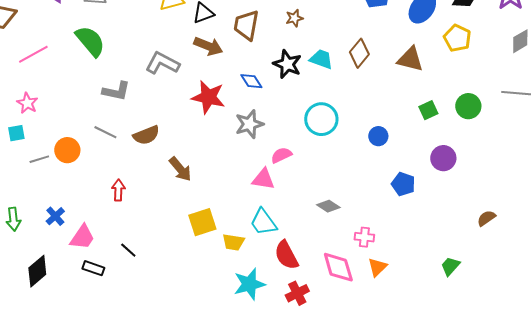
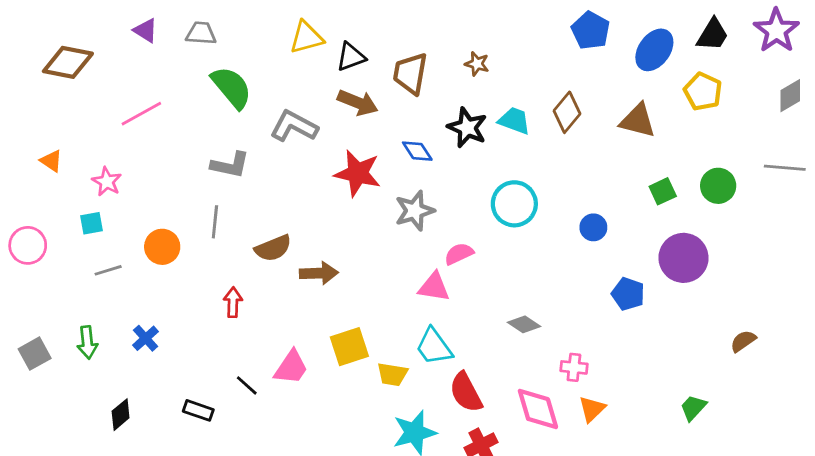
brown star: (294, 18) -> (477, 64), turned 30
green semicircle: (90, 41) -> (232, 87), moved
pink line: (33, 54) -> (141, 114), moved
gray line: (105, 132) -> (215, 222), turned 70
brown semicircle: (146, 135) -> (273, 248), moved
purple circle: (443, 158) -> (683, 258), size x1.4
gray line: (39, 159) -> (108, 270), moved
brown arrow: (180, 169) -> (319, 273), turned -52
pink trapezoid: (82, 237) -> (291, 367), moved
black diamond: (37, 271) -> (121, 415), size x0.7

